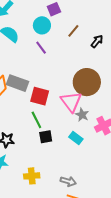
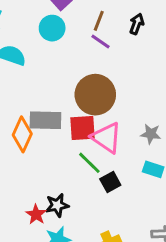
purple line: (41, 48) -> (101, 42), moved
brown circle: (87, 82) -> (95, 95), moved
pink triangle: (71, 102) -> (106, 138), moved

